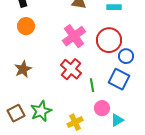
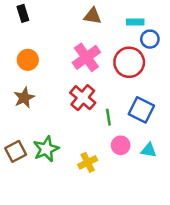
orange circle: (26, 26) -> (28, 60), moved
blue circle: (126, 56) -> (150, 39), moved
cyan triangle: (117, 120) -> (149, 150), moved, turned 40

